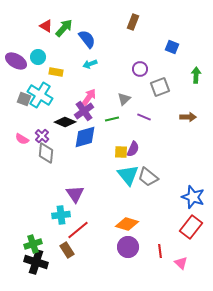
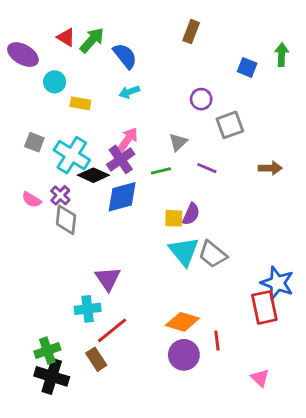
purple ellipse: (16, 61) -> (23, 55), moved
green arrow: (196, 75) -> (282, 55), moved
cyan cross: (40, 95) -> (72, 155), moved
red rectangle: (191, 227) -> (264, 307), moved, turned -50
red line: (160, 251) -> (217, 340), moved

